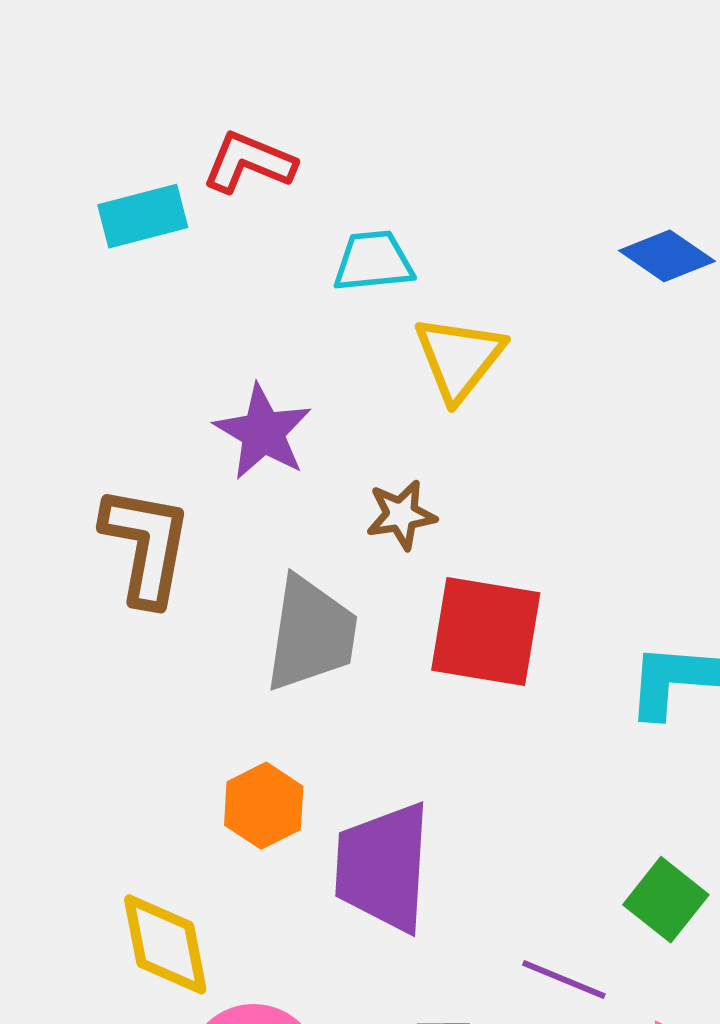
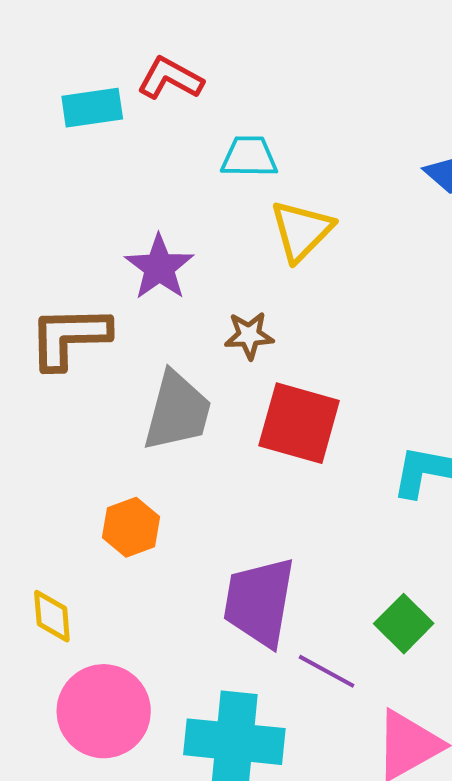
brown L-shape: (146, 545) -> (69, 337), turned -108
purple trapezoid: (383, 867) -> (259, 602), moved
yellow diamond: (165, 944) -> (52, 616), size x0.7

